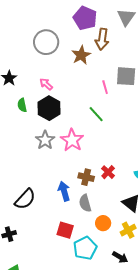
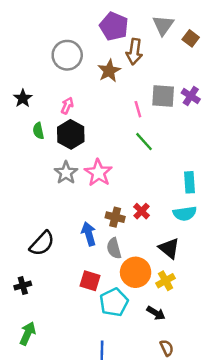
pink arrow: (46, 84) -> (67, 106), turned 72
green line: (96, 114) -> (144, 142), moved
orange circle: (103, 223) -> (136, 272), size x1.6

